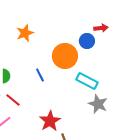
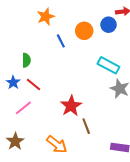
orange circle: (65, 56) -> (84, 31), moved, size x0.7
blue line: (40, 75) -> (61, 41), moved

